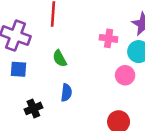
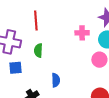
green semicircle: (60, 58) -> (38, 50), moved, turned 40

